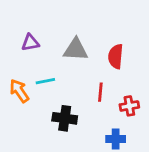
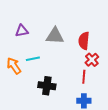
red line: (100, 92) -> (84, 77), moved
red cross: (129, 106) -> (92, 60), moved, turned -32

